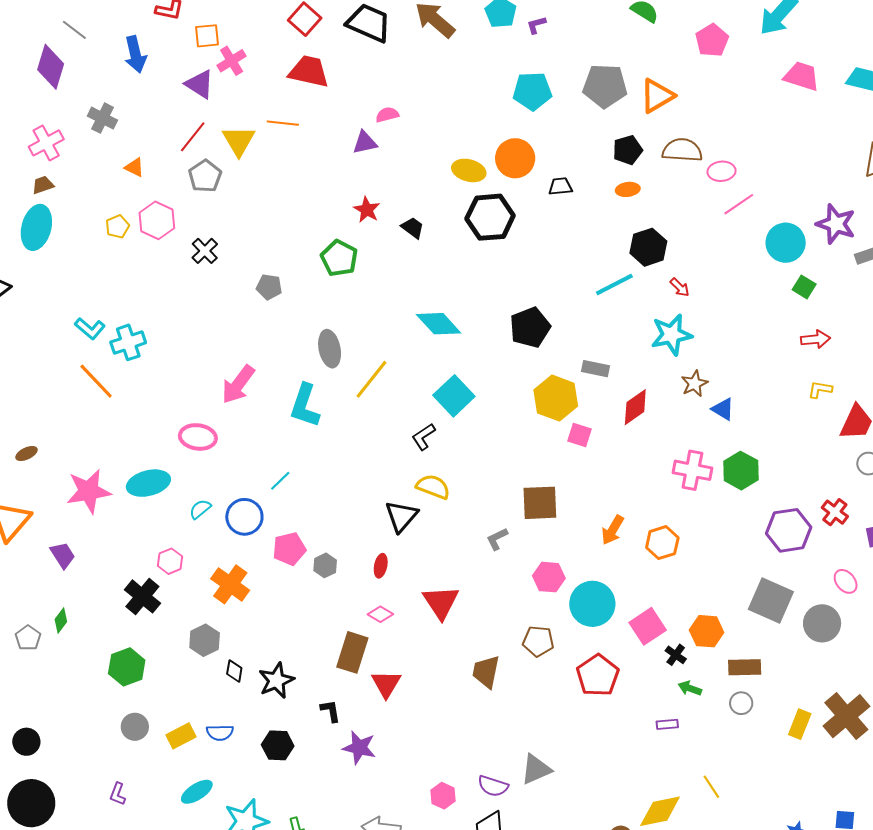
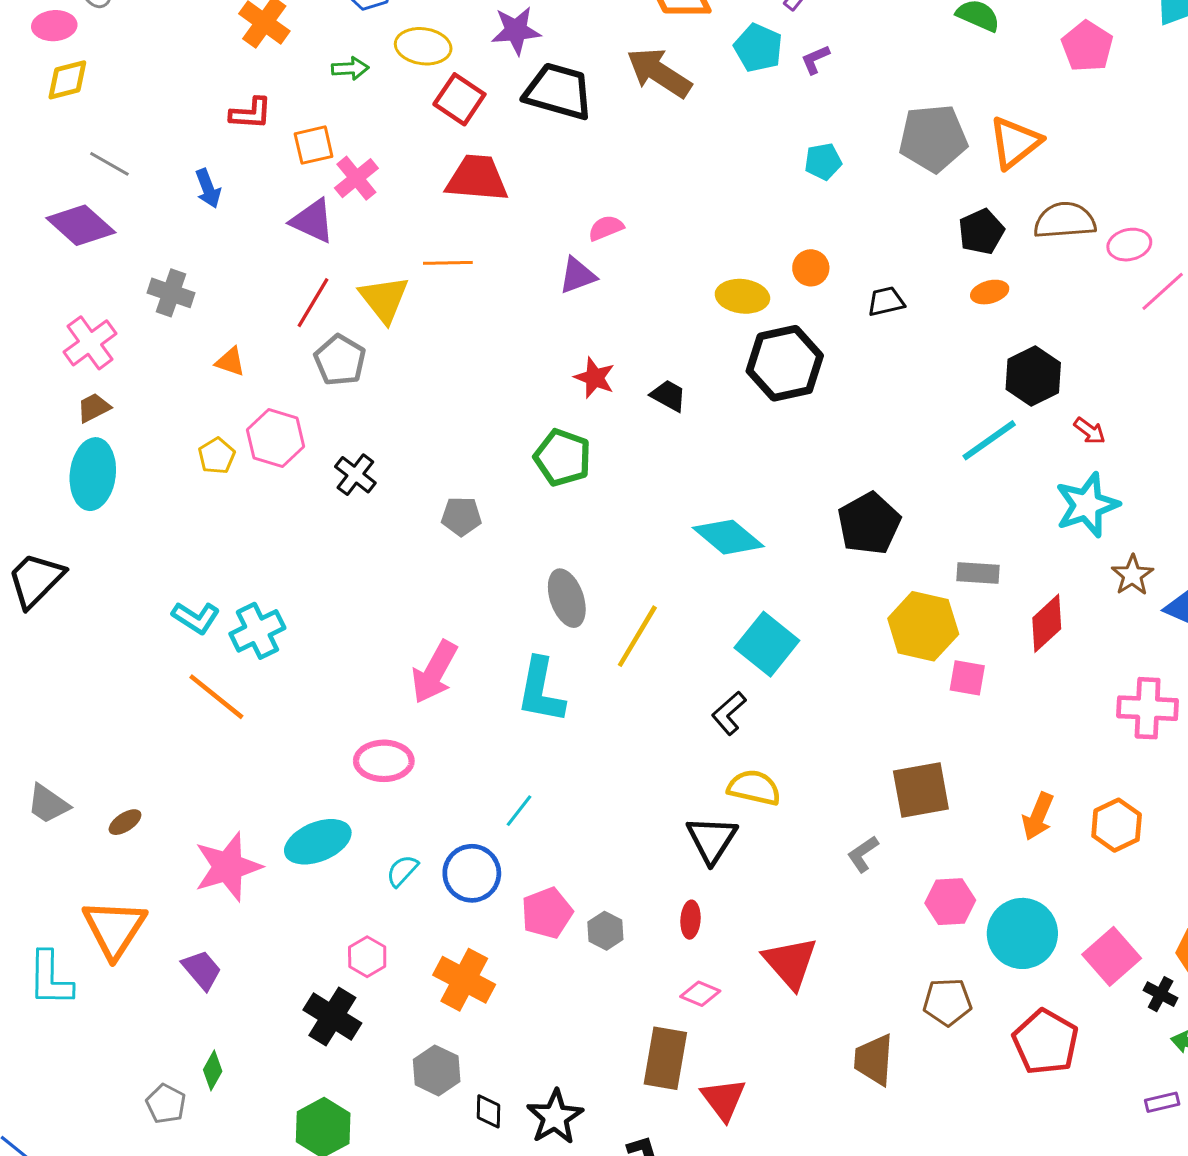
blue arrow: (135, 54) -> (208, 188), size x0.7
purple diamond: (51, 67) -> (81, 225), turned -57
cyan pentagon: (532, 91) -> (823, 161), size x0.6
orange circle: (515, 158) -> (811, 268), size x0.6

